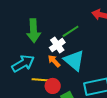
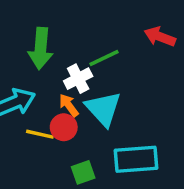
red circle: (53, 86) -> (64, 127), moved

